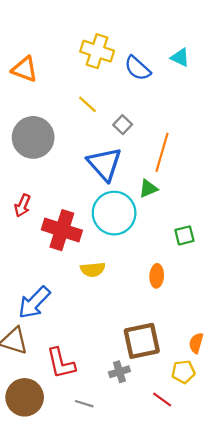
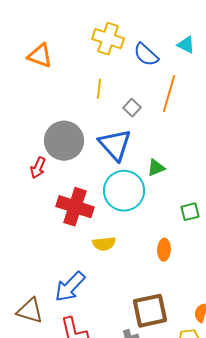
yellow line: (87, 104) -> (99, 89), turned 54
gray circle: (33, 137) -> (64, 141), moved
orange line: (162, 152) -> (169, 94), moved
red arrow: (22, 206) -> (38, 168), moved
blue arrow: (34, 303) -> (70, 287), moved

